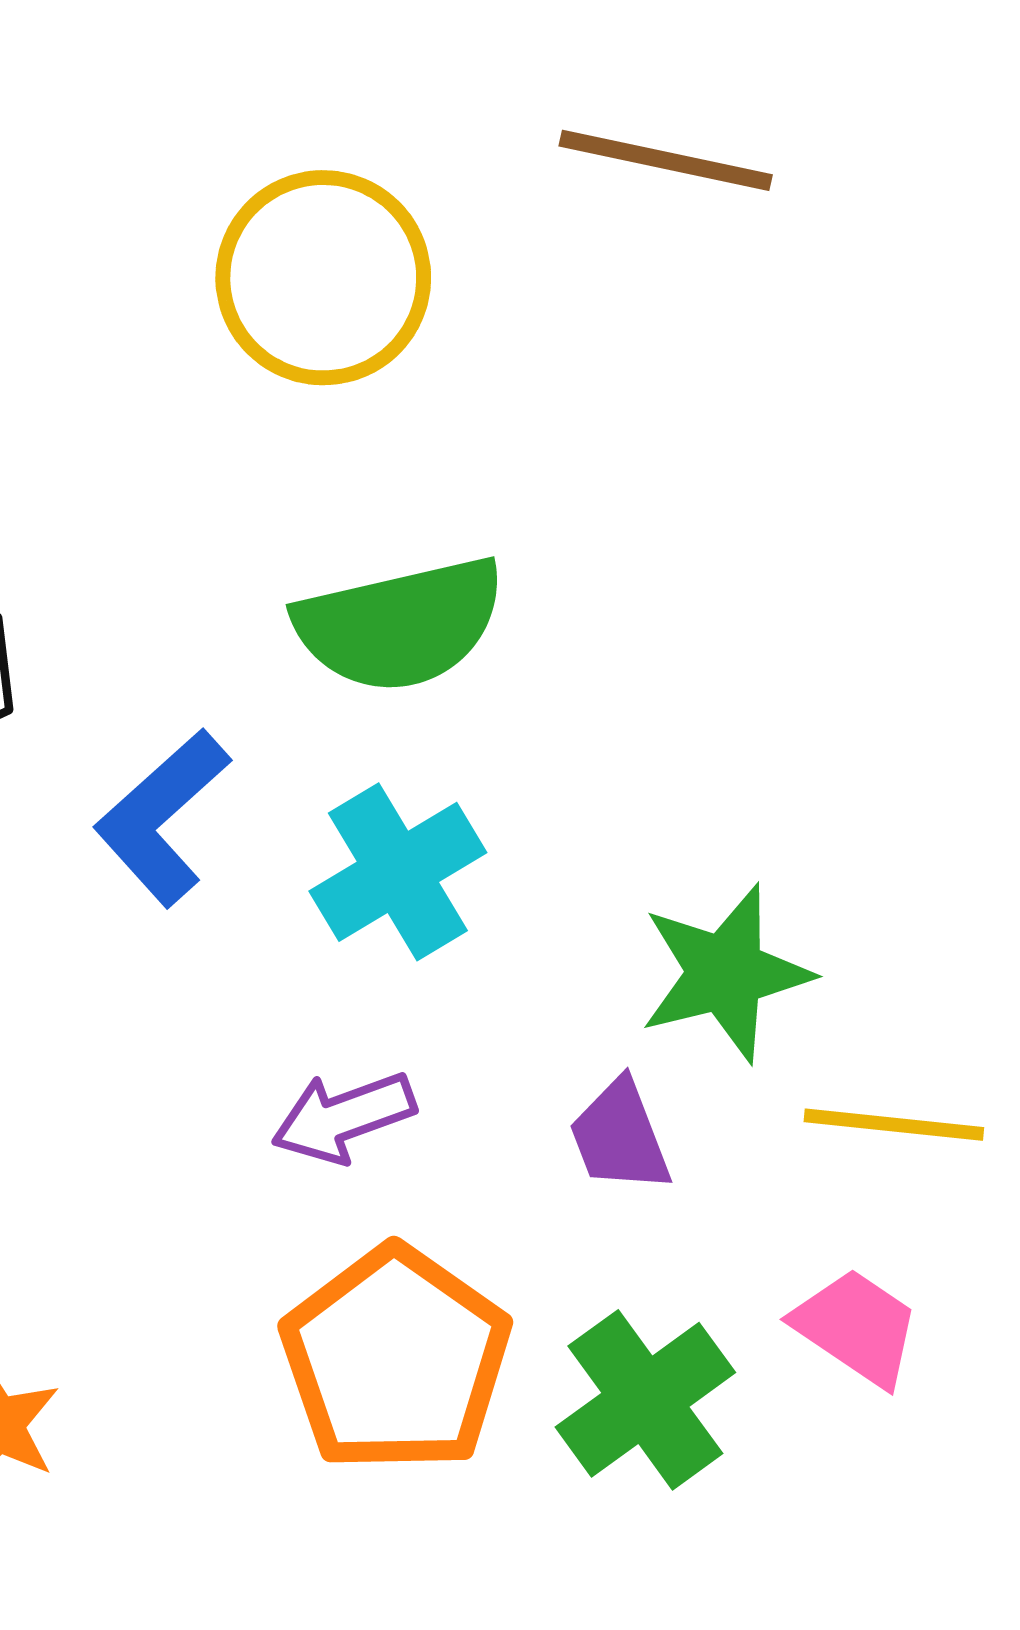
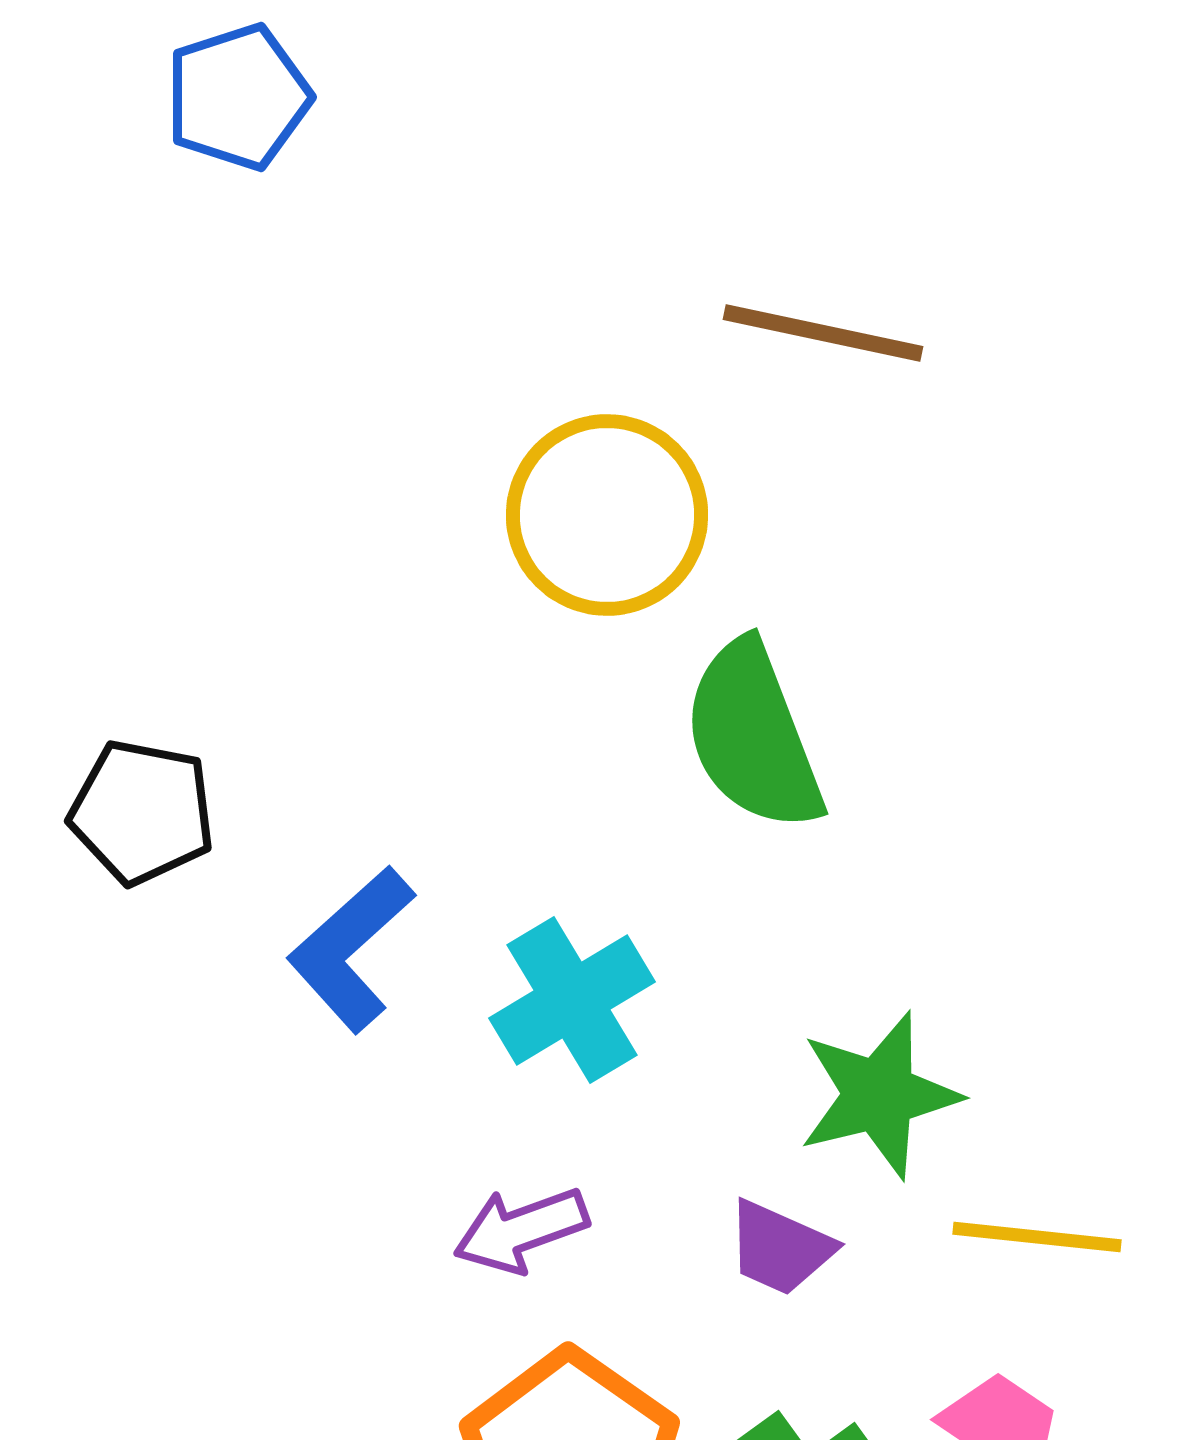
yellow circle: (323, 278) -> (607, 515), moved
green semicircle: (400, 624) -> (753, 736), moved, turned 82
purple trapezoid: (620, 1136) -> (780, 1248), turned -45

